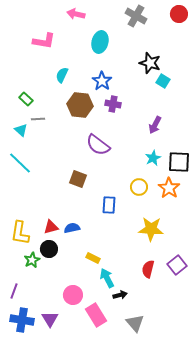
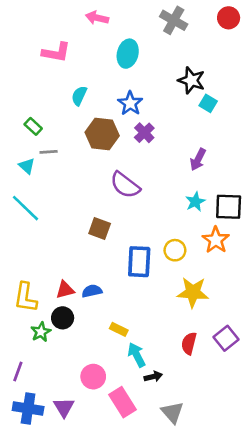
purple cross: (113, 104) -> (144, 133), turned 35
yellow circle: (139, 187) -> (175, 250), moved
blue rectangle: (109, 205) -> (139, 262), size x1.4

